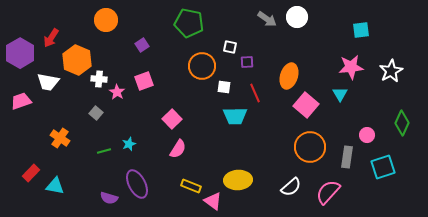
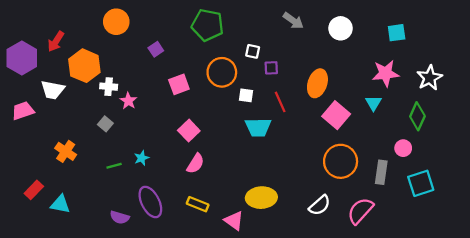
white circle: (297, 17) -> (341, 28), moved
pink square: (144, 81) -> (179, 84), moved
green diamond: (402, 123) -> (417, 116), moved
yellow rectangle: (191, 186) -> (198, 204), moved

